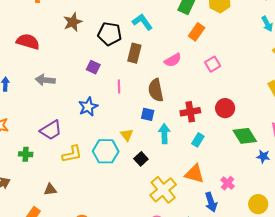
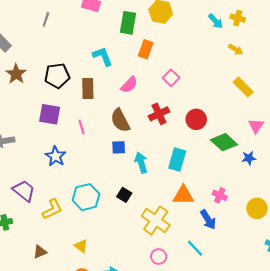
cyan L-shape: (142, 22) -> (103, 56), moved, turned 30
purple square: (93, 67) -> (50, 114), size x1.5
red cross: (190, 112) -> (159, 114), moved
purple trapezoid: (51, 130) -> (24, 191), turned -95
yellow triangle: (127, 135) -> (81, 246), moved
cyan rectangle: (198, 140) -> (177, 160), size x1.5

